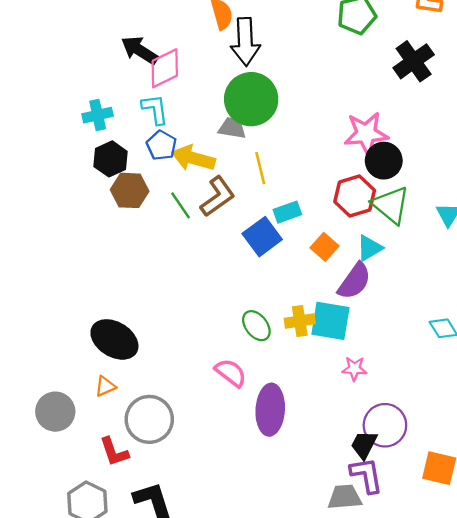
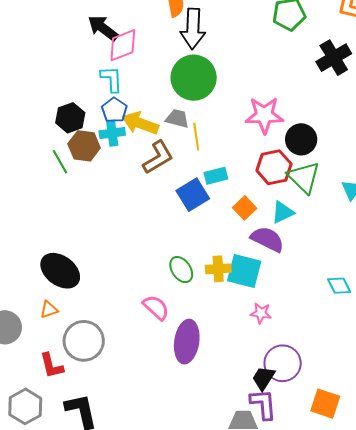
cyan cross: (98, 115) -> (112, 133), moved
gray trapezoid: (232, 128) -> (177, 119), moved
pink star: (366, 134) -> (264, 115), moved
green line: (180, 205) -> (60, 162), moved
purple semicircle: (354, 281) -> (267, 239), turned -104

